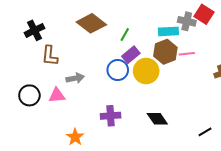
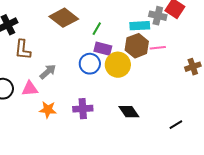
purple rectangle: (131, 55) -> (103, 49), turned 54
gray arrow: (75, 78) -> (48, 72), turned -30
orange star: (75, 137) -> (48, 110), moved, turned -30

